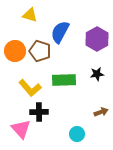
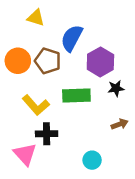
purple hexagon: (97, 39) -> (100, 62), moved
brown arrow: (101, 112) -> (120, 124), moved

